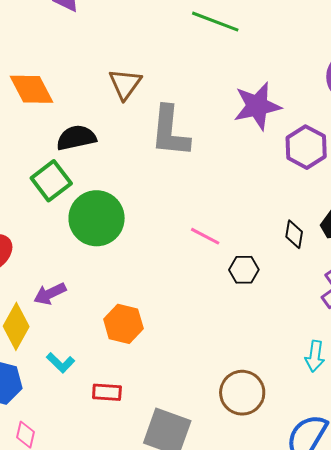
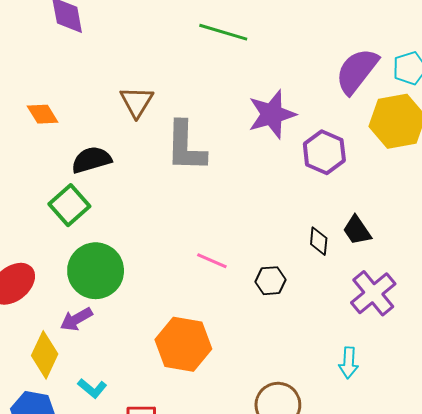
orange diamond: (31, 89) -> (43, 114), size x0.7
green circle: (97, 218) -> (96, 271), moved
pink line: (205, 236) -> (212, 261), moved
orange hexagon: (123, 324) -> (183, 344), moved, size x1.4

